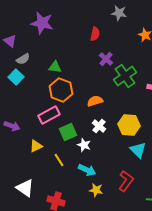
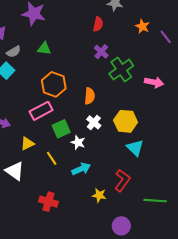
red semicircle: (95, 34) -> (98, 24), moved
green triangle: (55, 67) -> (44, 48), moved
orange semicircle: (95, 101) -> (90, 96), turned 112
cyan arrow: (87, 170) -> (81, 169), turned -48
white triangle: (25, 188) -> (15, 171), moved
yellow star: (96, 190) -> (99, 195), moved

